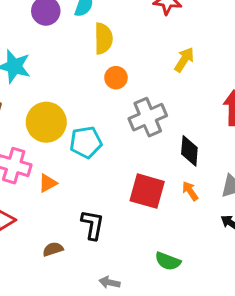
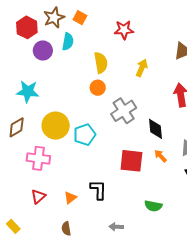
yellow semicircle: (103, 39) -> (101, 63), moved
orange triangle: (48, 183) -> (70, 198), moved
brown semicircle: (53, 249) -> (66, 229), moved, turned -72

